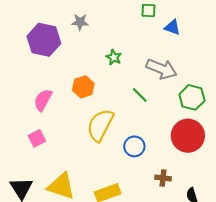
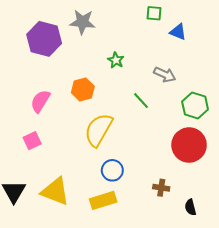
gray star: (80, 22) -> (82, 22), size x1.4
gray arrow: (161, 69) -> (165, 75), size x0.7
blue circle: (134, 146) -> (112, 170), moved

